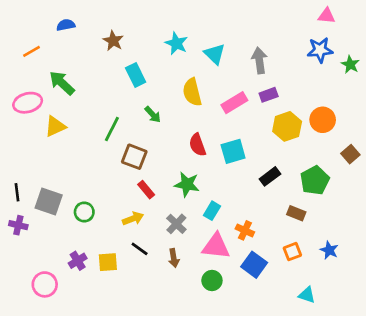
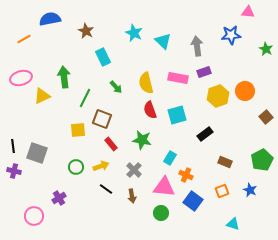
blue semicircle: (66, 25) -> (50, 19), size x1.5
blue star: (320, 50) -> (231, 35), moved
green arrow: (62, 83) -> (64, 77), moved, turned 40
yellow semicircle: (192, 92) -> (146, 83), moved
pink rectangle: (234, 103) -> (178, 78), turned 42
green pentagon: (315, 180) -> (262, 160), moved
cyan rectangle: (212, 211) -> (170, 158), moved
green circle: (84, 212) -> (76, 167), moved
yellow square: (108, 262) -> (78, 130), moved

